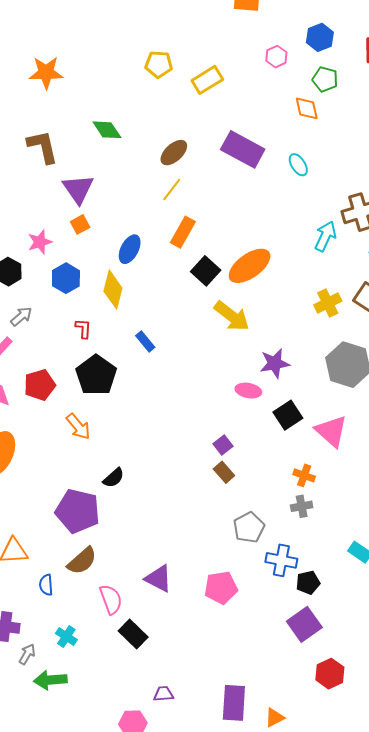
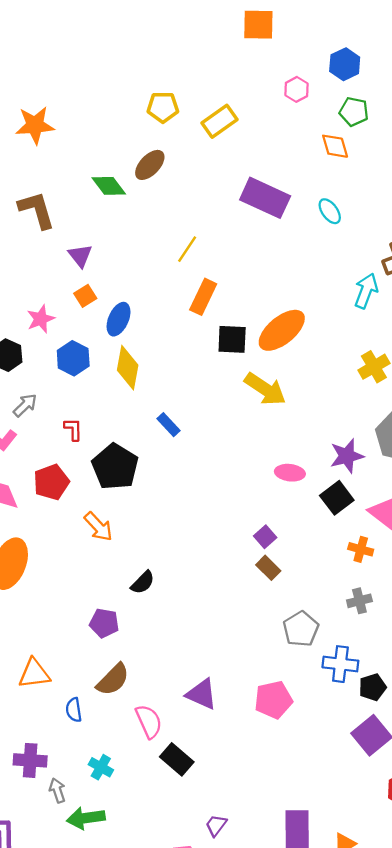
brown ellipse: (174, 153) -> (150, 165), moved
purple triangle: (78, 189) -> (80, 256), size x0.7
blue ellipse: (130, 249) -> (119, 319), moved
black square: (206, 271) -> (232, 339), turned -36
red L-shape: (83, 328) -> (73, 429), moved
purple star: (275, 363) -> (347, 456), moved
orange cross: (304, 475) -> (361, 549), moved
purple pentagon: (78, 511) -> (104, 623), size x0.6
gray arrow: (27, 654) -> (57, 790), turned -45
purple trapezoid: (163, 694) -> (216, 825), turned -45

